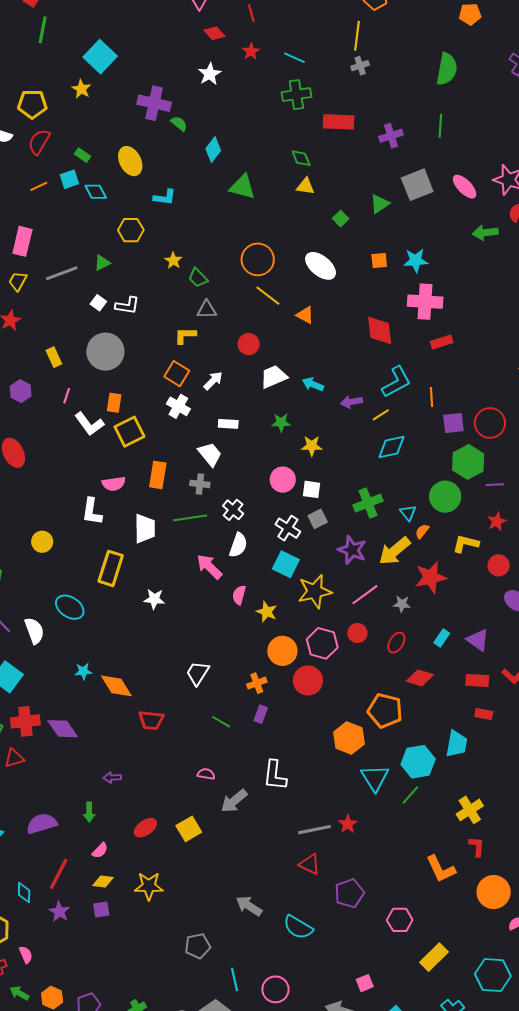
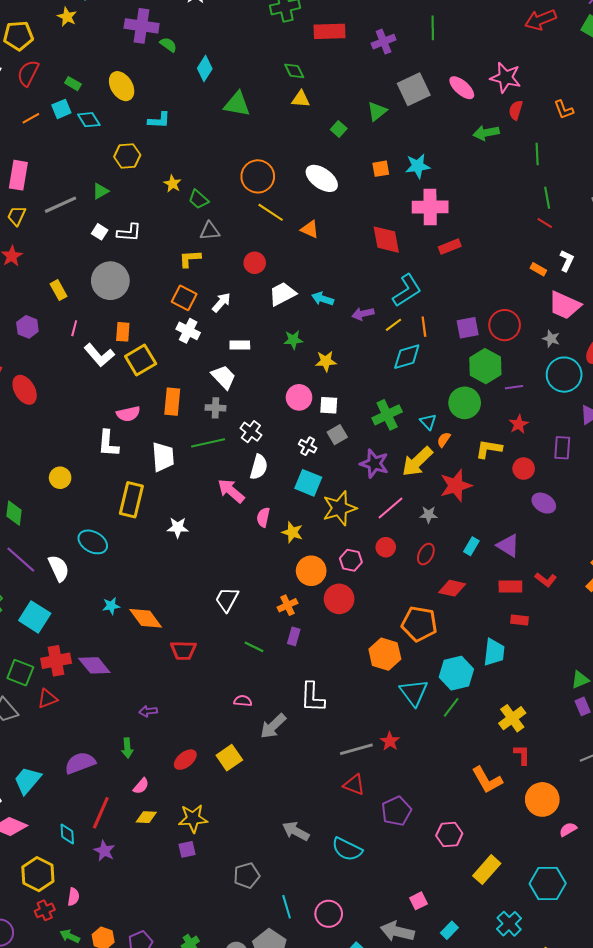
orange line: (431, 397) -> (424, 327), moved
white cross: (288, 528) -> (308, 446), size x0.7
pink hexagon: (322, 643) -> (351, 560), size x0.7
purple square: (101, 910) -> (187, 849), moved
pink semicircle: (26, 955) -> (73, 897), turned 36

